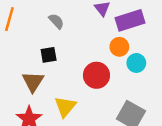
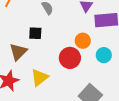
orange circle: (119, 47) -> (83, 41), moved

